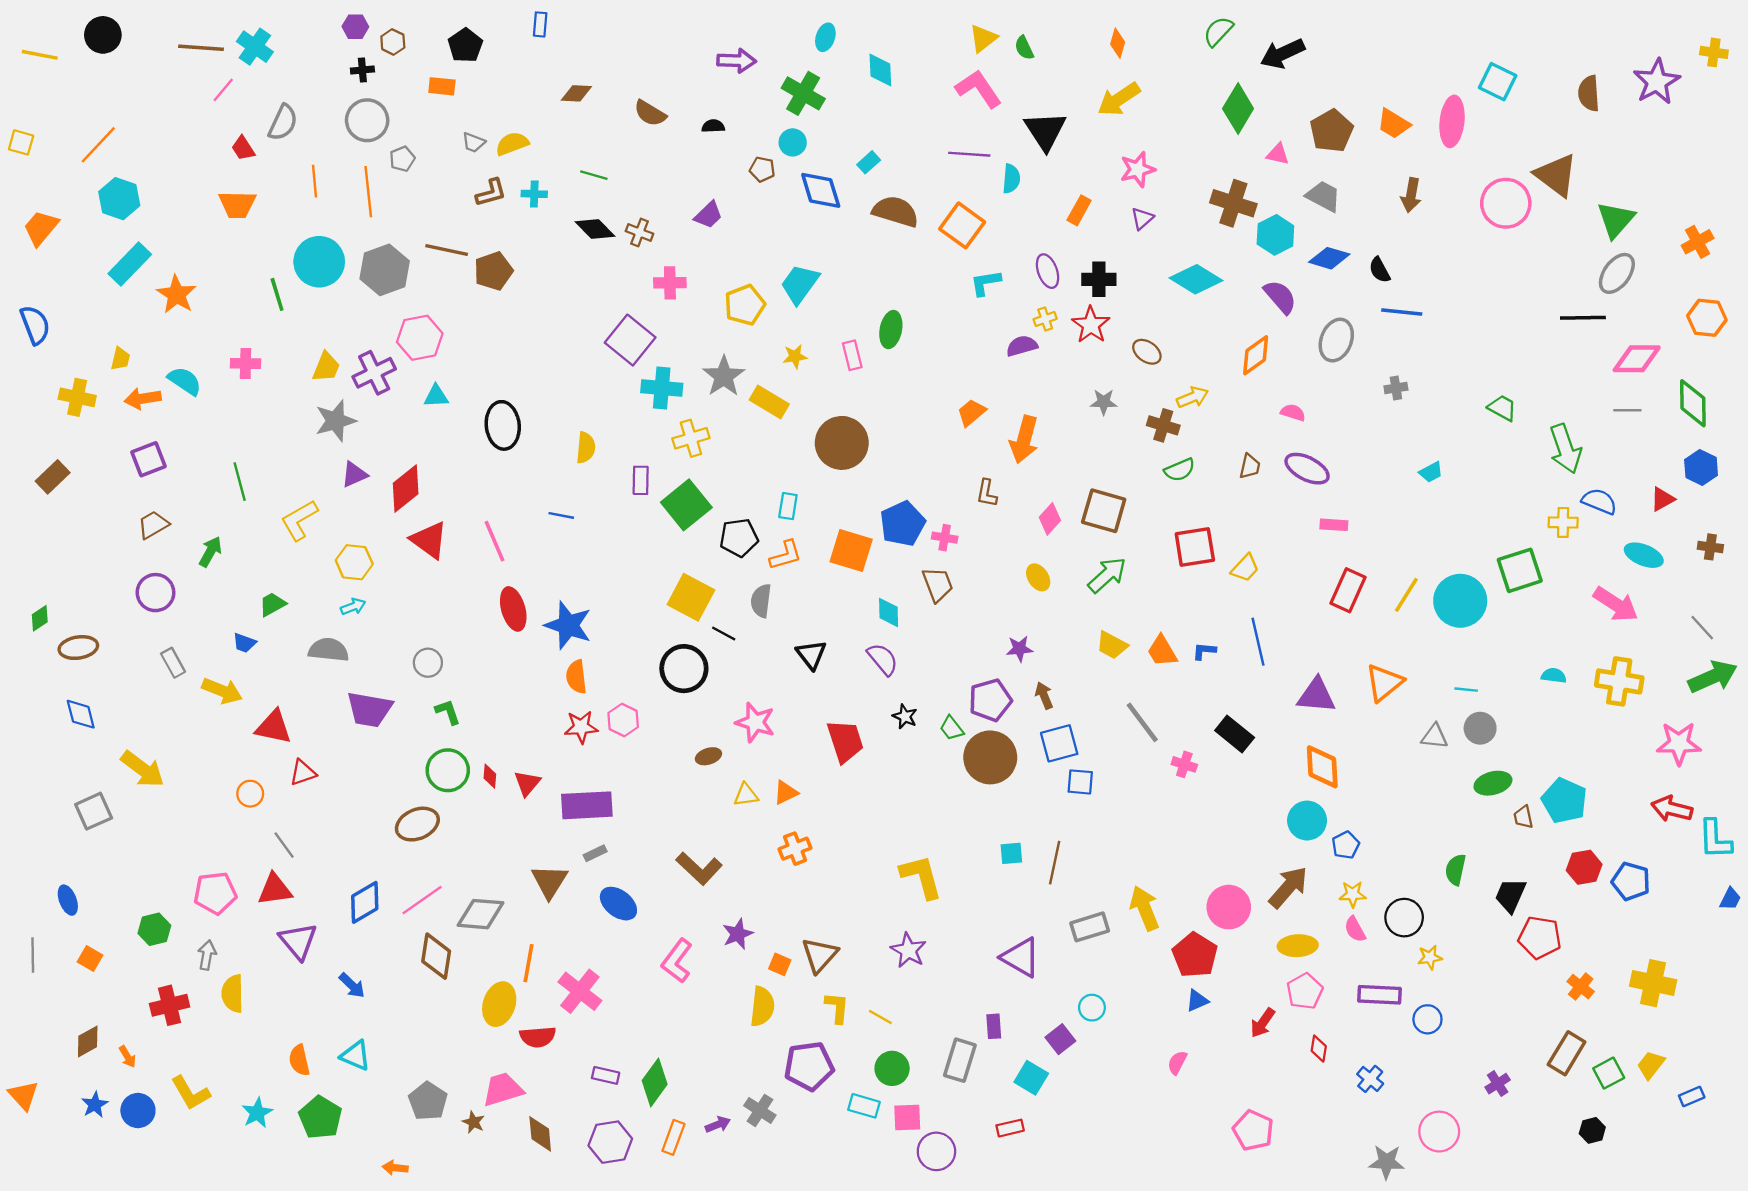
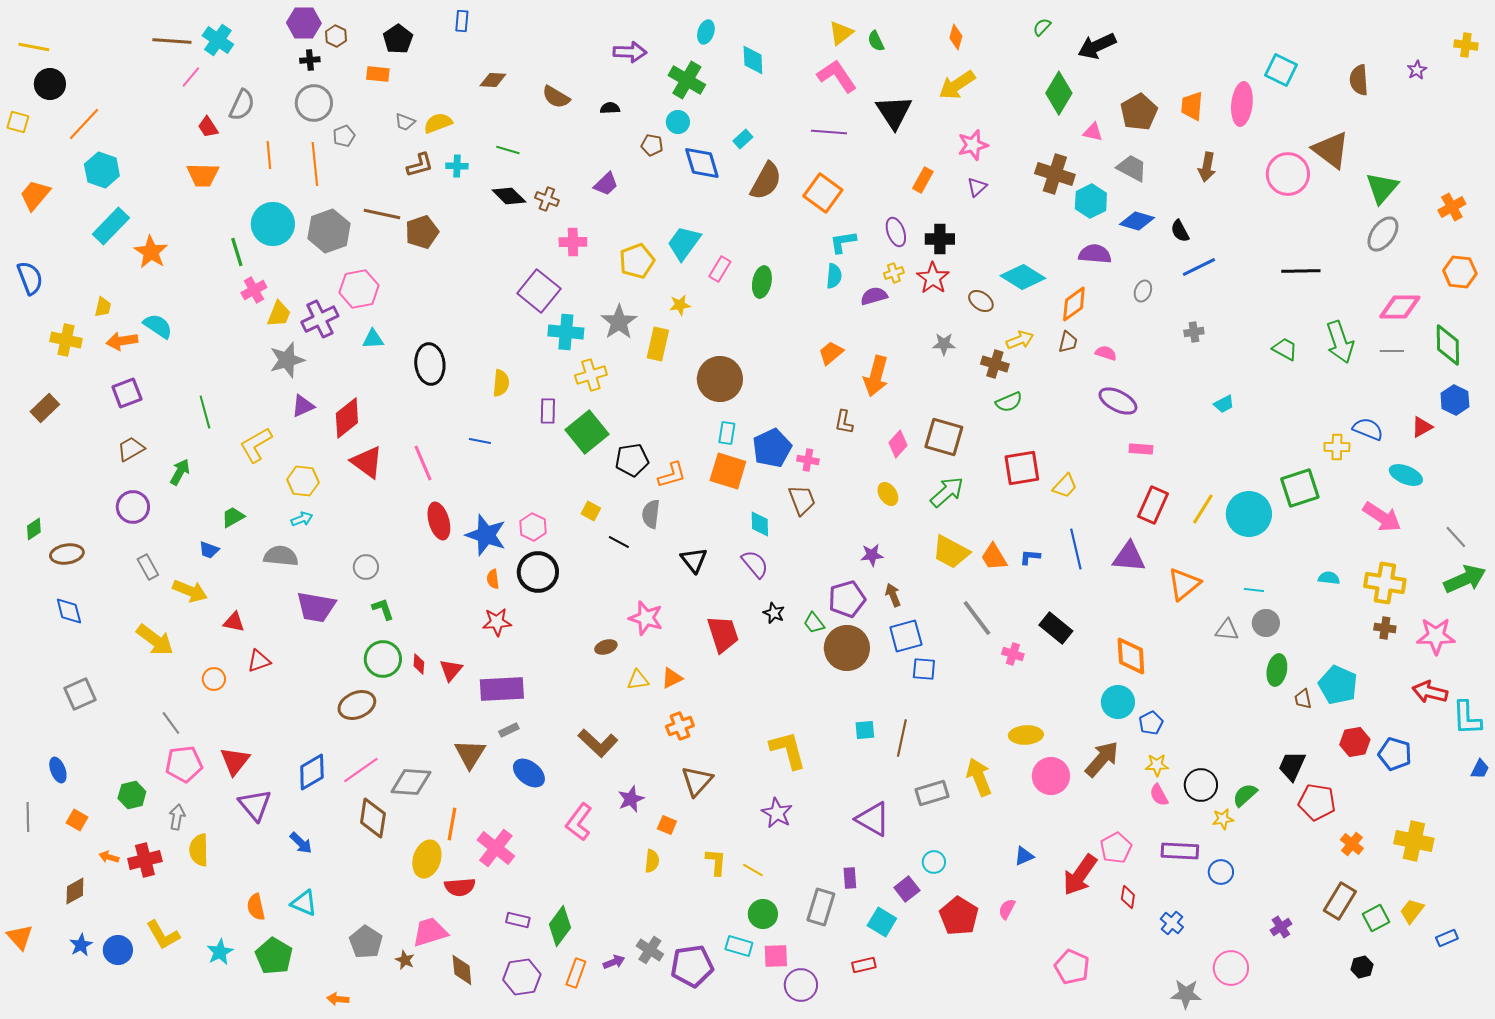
purple hexagon: (355, 27) -> (304, 23), size x1.5
green semicircle: (1218, 31) -> (1042, 27), size x0.7
black circle: (103, 35) -> (50, 84), moved
purple star: (1657, 82) -> (1417, 70), size x0.5
orange trapezoid: (1394, 124) -> (1192, 106), turned 64
cyan semicircle: (1011, 179) -> (834, 276), moved
brown semicircle: (896, 211) -> (766, 181), turned 102
cyan diamond: (1196, 279) -> (1023, 277), moved
purple semicircle: (1280, 297) -> (1095, 254), turned -44
blue line: (1402, 312) -> (1199, 267), turned -32
black line: (1583, 318) -> (1301, 271), moved
gray ellipse: (1336, 340) -> (1143, 291), size x0.6
pink rectangle: (852, 355) -> (720, 269), moved, turned 45
pink cross: (246, 363) -> (254, 290), moved, turned -30
yellow rectangle: (769, 402) -> (658, 344), turned 72
green arrow: (1565, 449) -> (1340, 342), moved
brown trapezoid: (1250, 466) -> (1068, 342), moved
cyan rectangle: (788, 506) -> (727, 433), moved
brown cross: (1710, 547) -> (1385, 628), moved
yellow square: (691, 597) -> (591, 511), size x0.5
yellow trapezoid: (1112, 645) -> (951, 552), size x1.4
black circle: (684, 669) -> (538, 572), moved
orange semicircle: (576, 677) -> (493, 579), size x0.7
purple triangle: (1316, 695) -> (1129, 557), moved
pink hexagon: (623, 720) -> (533, 527), moved
red triangle: (274, 727) -> (234, 622), size x0.7
yellow arrow: (143, 769) -> (155, 640), moved
green ellipse: (1493, 783) -> (1277, 670), turned -64
gray line: (284, 845) -> (171, 723), moved
green semicircle: (1456, 870) -> (1245, 795), moved, turned 36
red triangle: (275, 890) -> (235, 761), turned -44
yellow ellipse: (1298, 946) -> (1026, 735), moved
brown triangle: (820, 955) -> (697, 781), moved
red pentagon: (1195, 955) -> (959, 916), moved
yellow semicircle: (762, 1006) -> (652, 861), size x0.7
red arrow: (1263, 1023) -> (1080, 875), size x1.6
orange arrow: (127, 1057) -> (109, 857), moved, turned 138
purple pentagon: (809, 1066) -> (692, 966), moved

